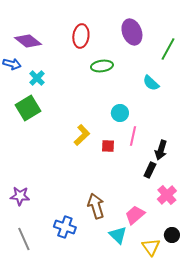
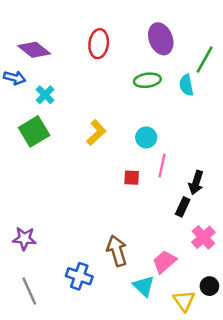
green ellipse: (102, 66) -> (147, 80), moved
cyan semicircle: (151, 83) -> (186, 85), moved, turned 36
yellow L-shape: (82, 135) -> (96, 133), moved

